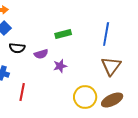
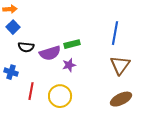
green rectangle: (63, 34) -> (72, 44), moved
purple semicircle: (41, 54) -> (50, 53), size x1.5
yellow circle: (85, 97) -> (60, 96), moved

